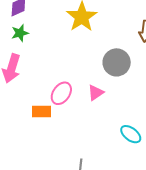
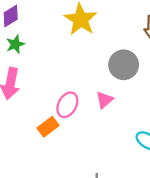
orange rectangle: (42, 111) -> (48, 127), turned -30

